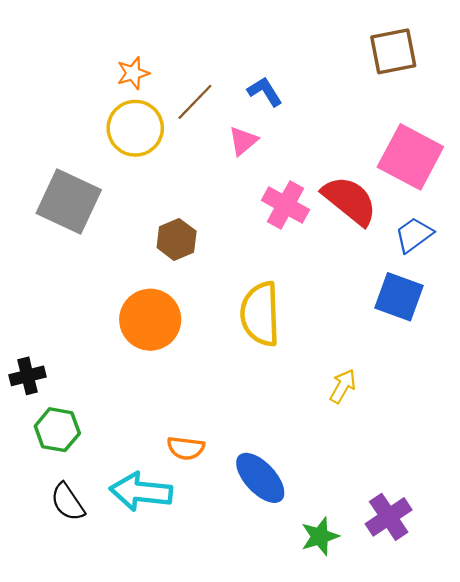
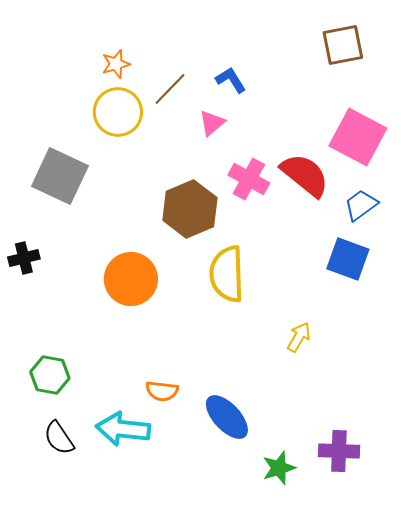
brown hexagon: (177, 239) -> (190, 209), moved, size x1.6
black cross: (28, 376) -> (24, 258), moved
purple cross: (389, 517) -> (339, 451), turned 36

